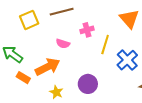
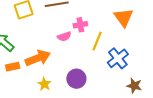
pink semicircle: (63, 44) -> (64, 36), moved, turned -40
orange rectangle: (23, 78) -> (13, 67), turned -48

